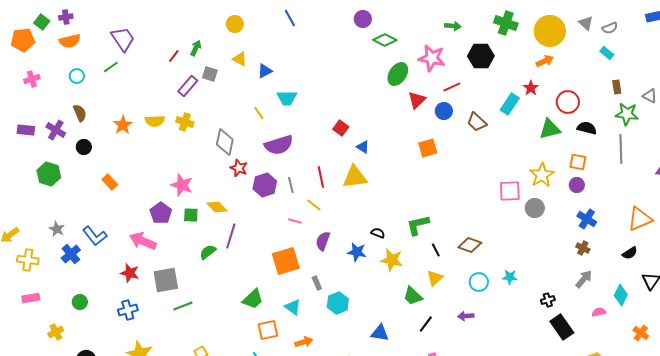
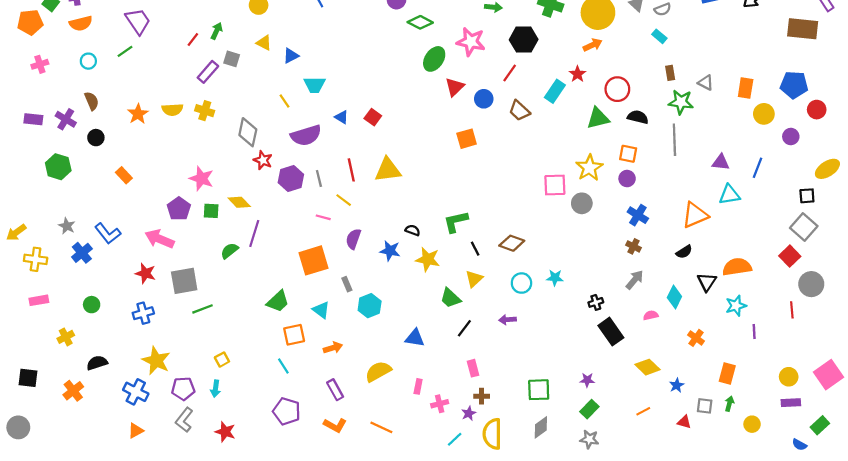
red line: (452, 87) -> (510, 73), moved, turned -30
blue triangle: (363, 147) -> (342, 117), moved

